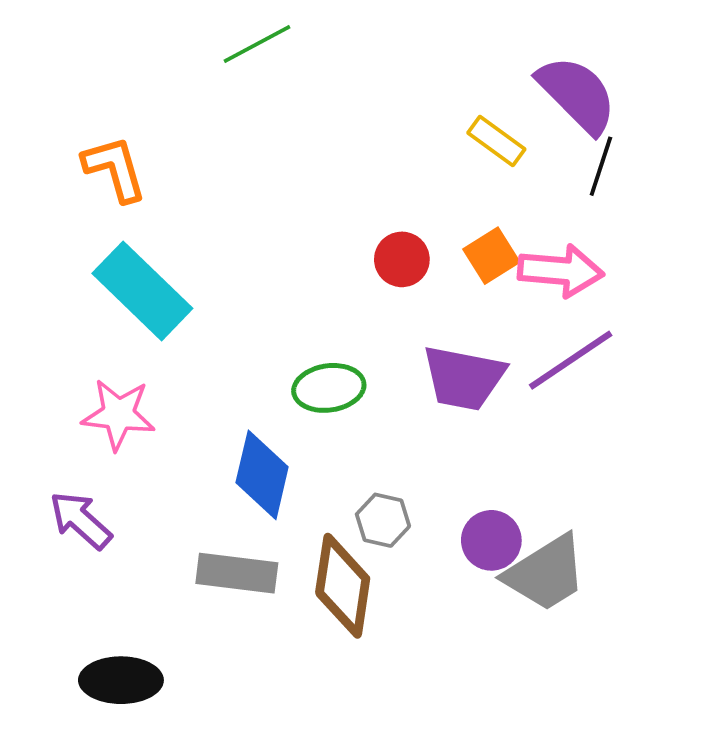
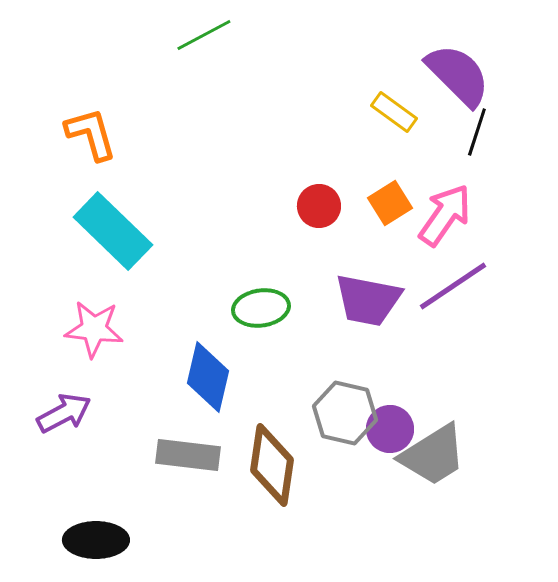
pink arrow: (561, 271) -> (445, 215), turned -60
purple arrow: (81, 520) -> (64, 413), turned 110
gray hexagon: (383, 520) -> (345, 413), moved, size x1.5

